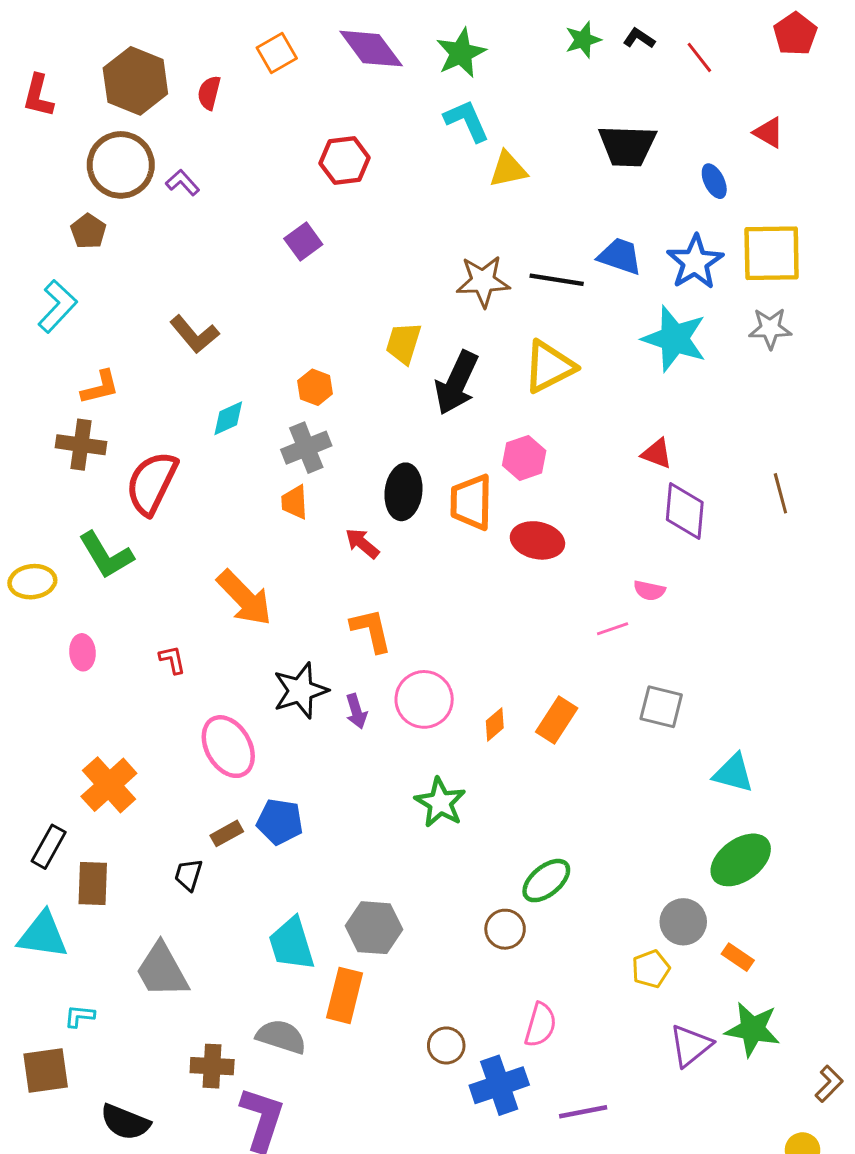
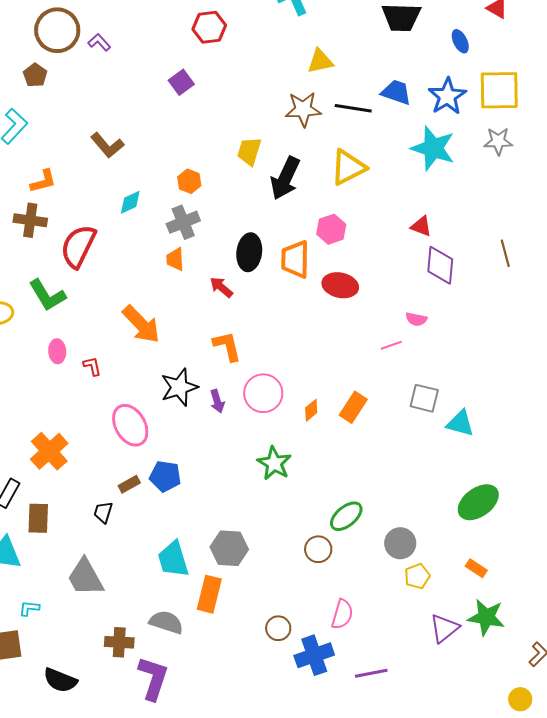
yellow triangle: (508, 169) -> (320, 61), moved
pink ellipse: (82, 652) -> (57, 351), moved
cyan triangle: (733, 773) -> (460, 423), moved
gray circle: (683, 922) -> (400, 543), moved

